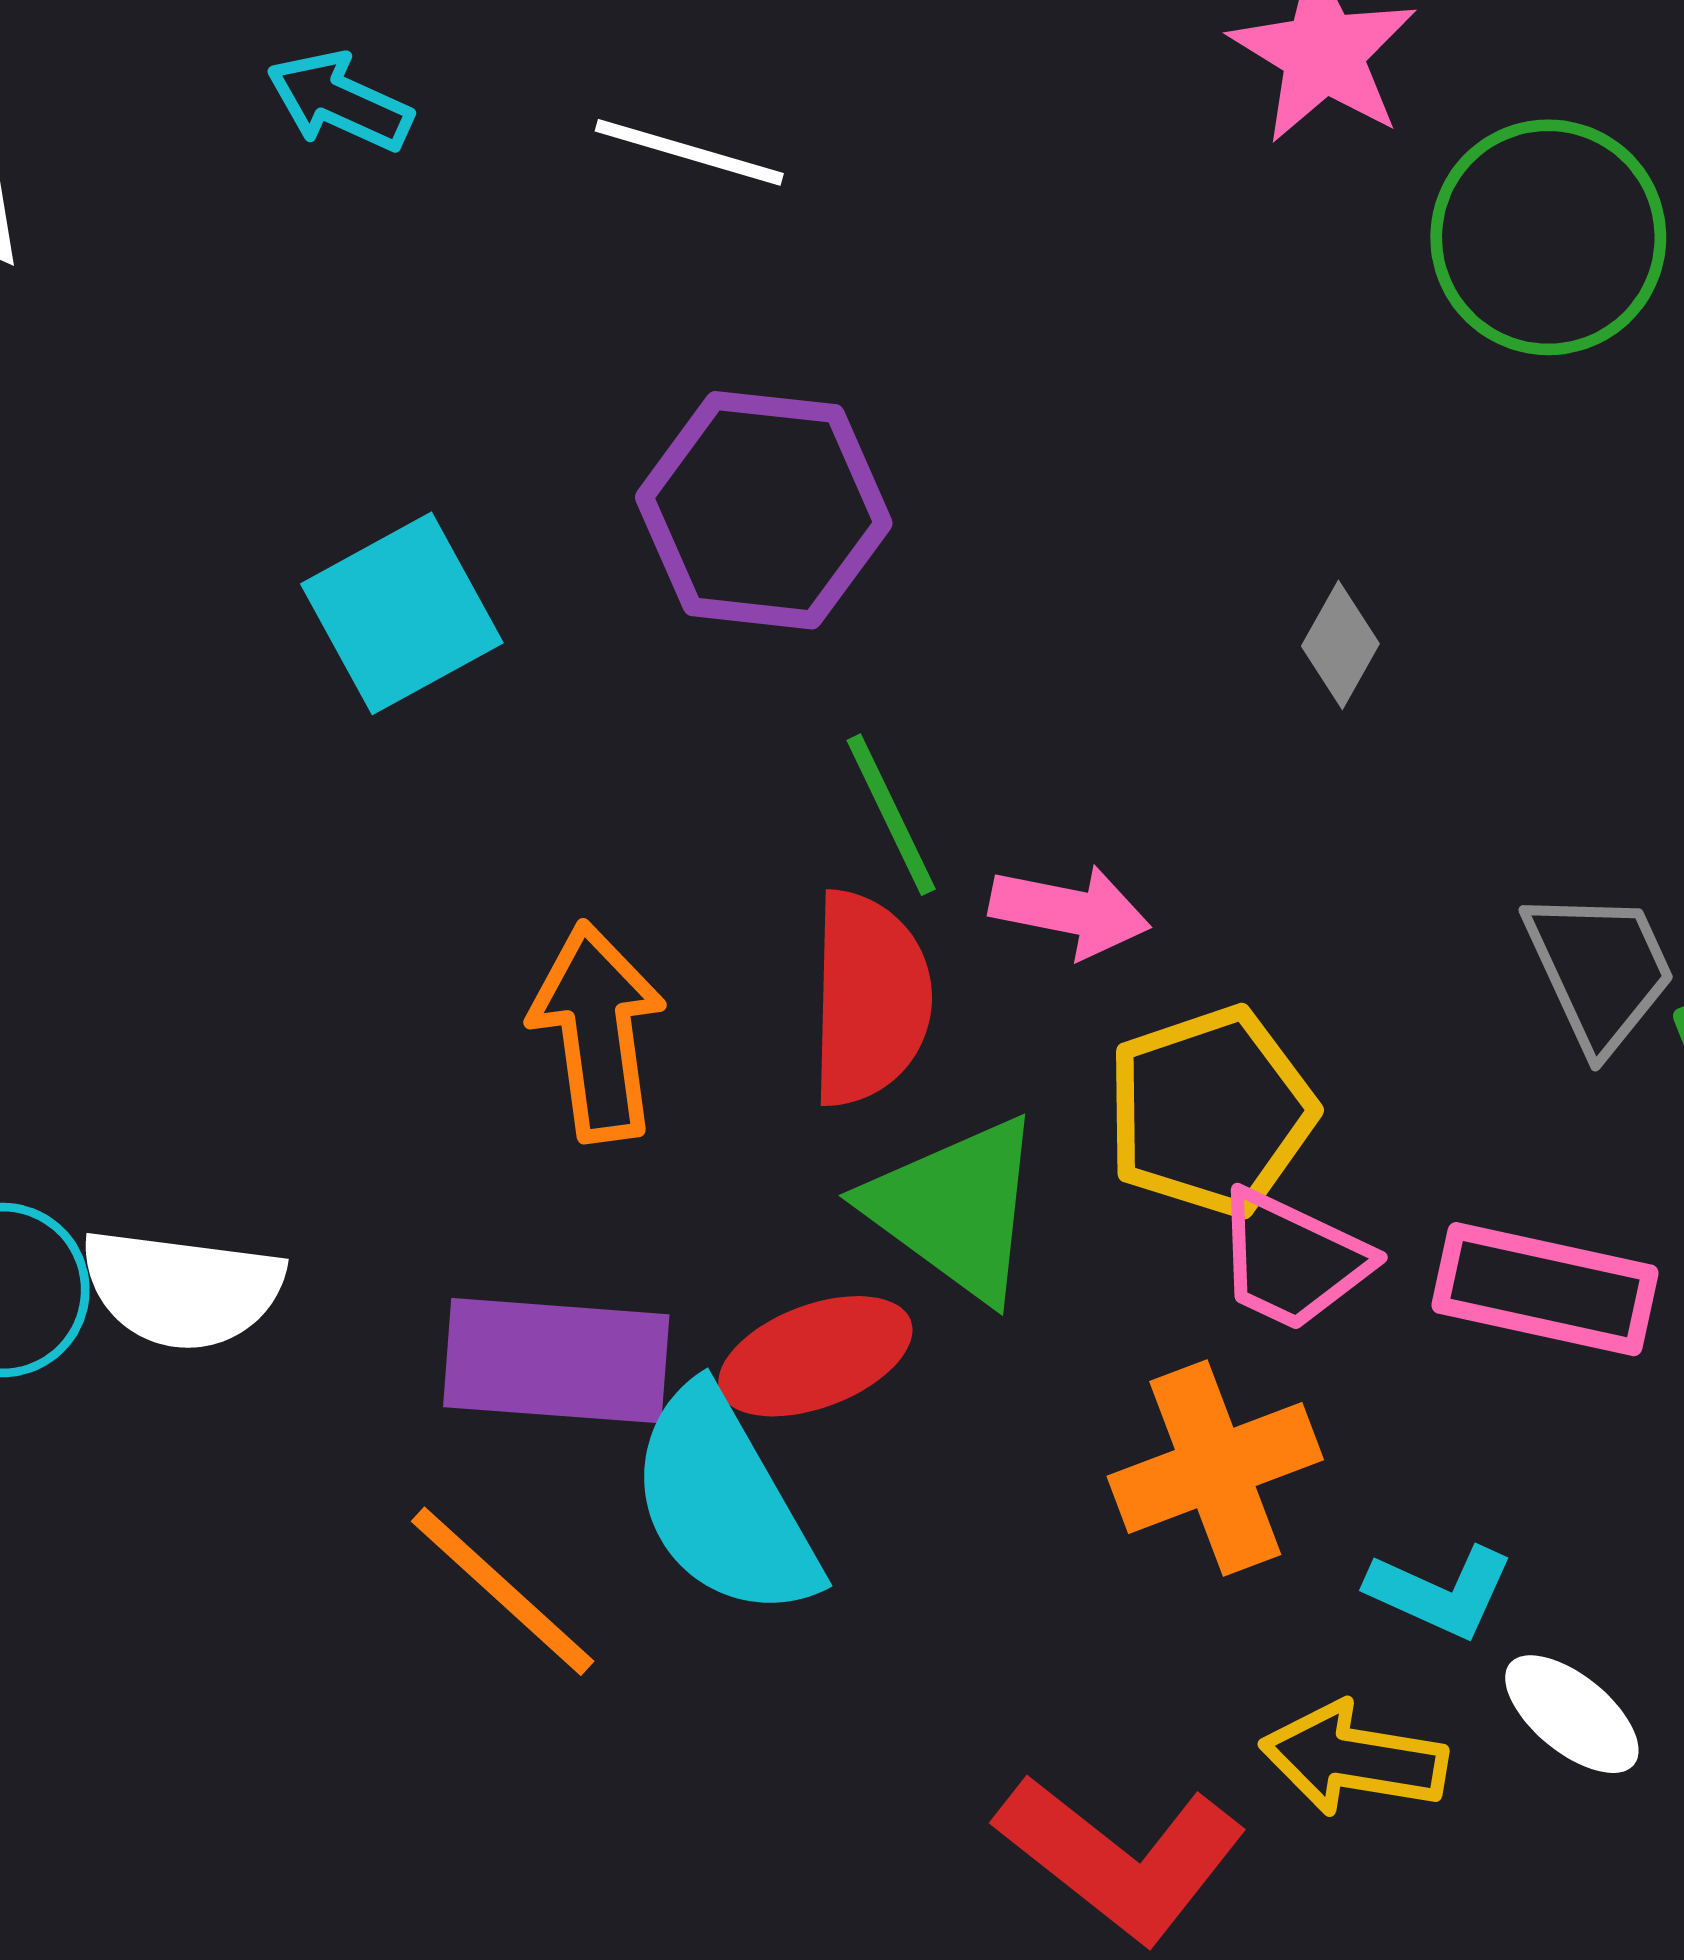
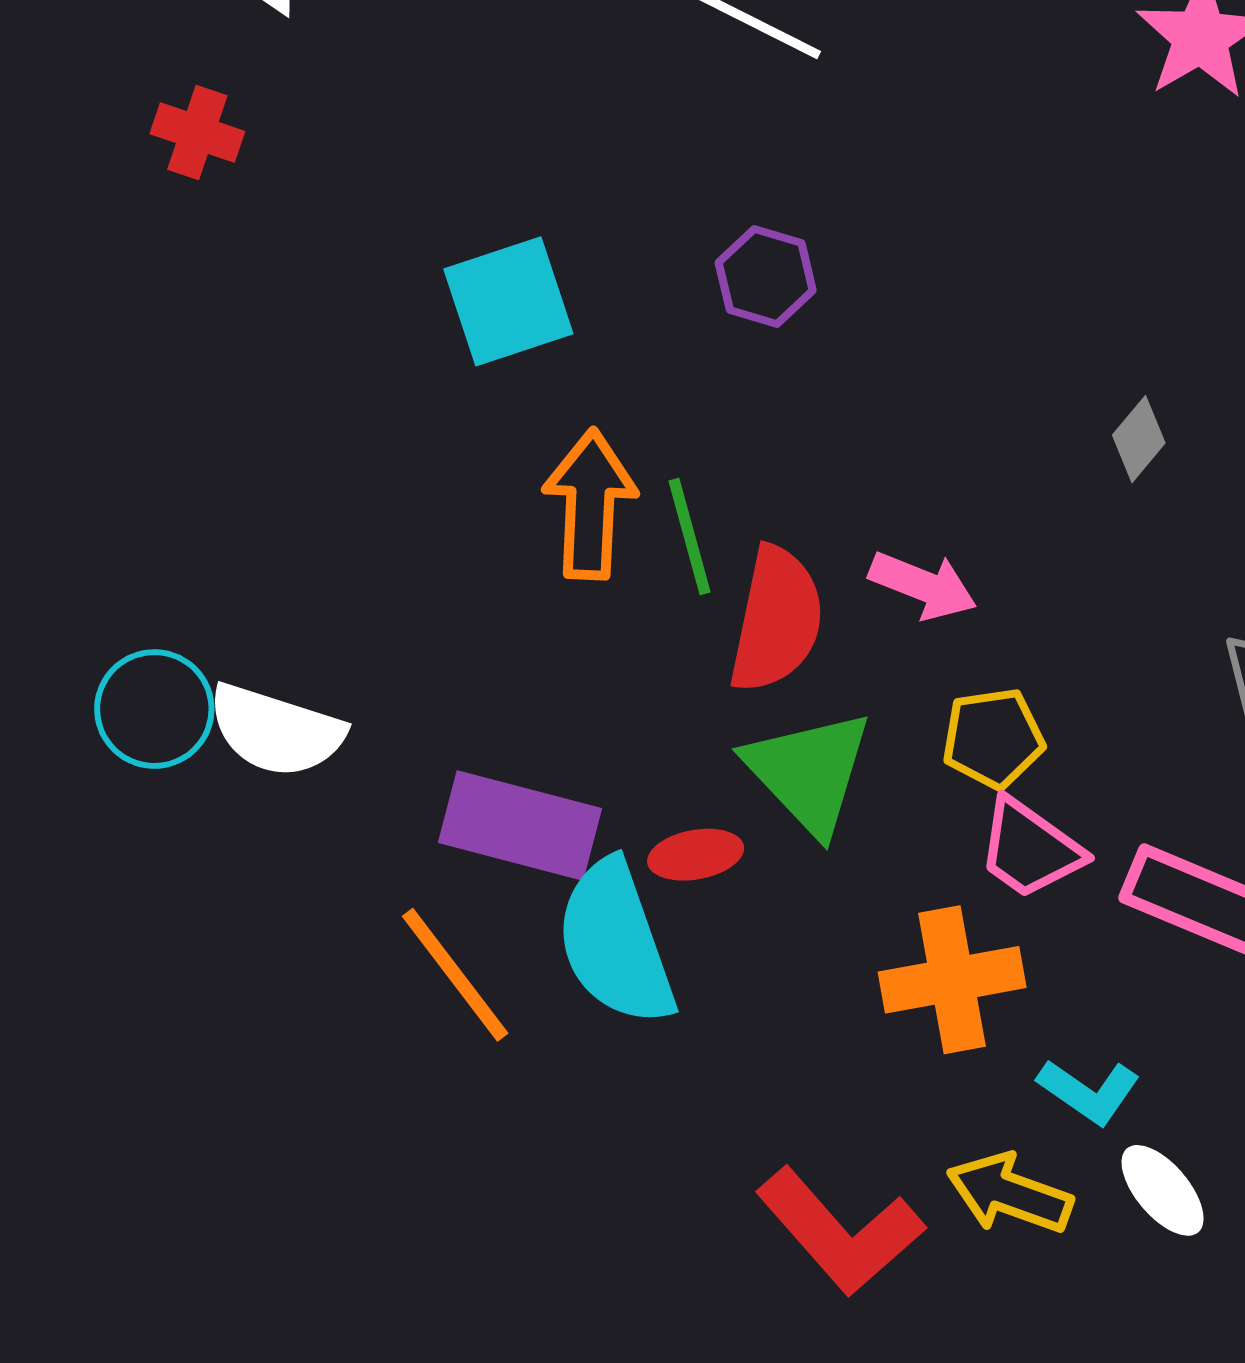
purple hexagon: (764, 510) -> (766, 276), size x0.6
green line: (891, 815) -> (689, 537), moved
orange arrow: (597, 1032) -> (590, 504), moved
yellow pentagon: (1210, 1112) -> (993, 738), size x0.7
red ellipse: (815, 1356) -> (696, 855), size x0.7

